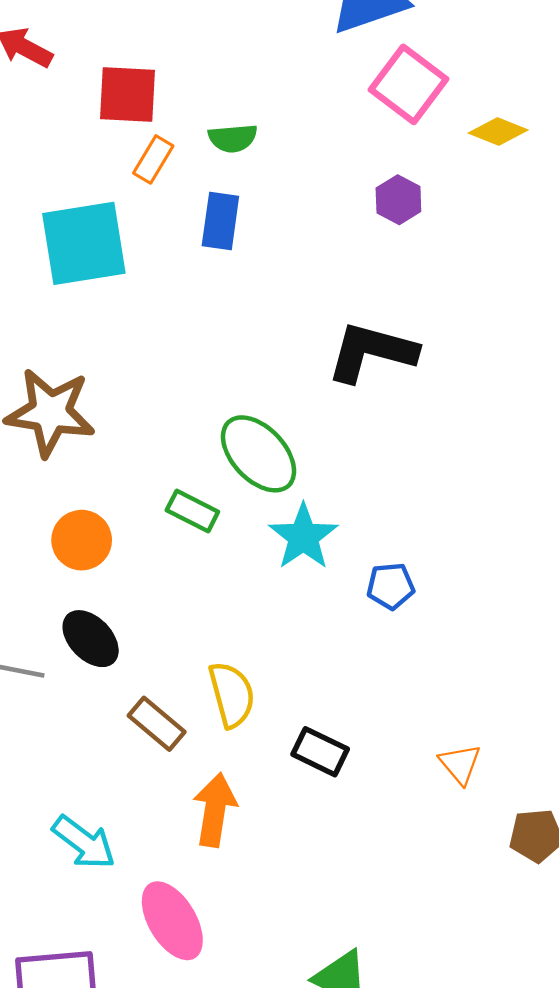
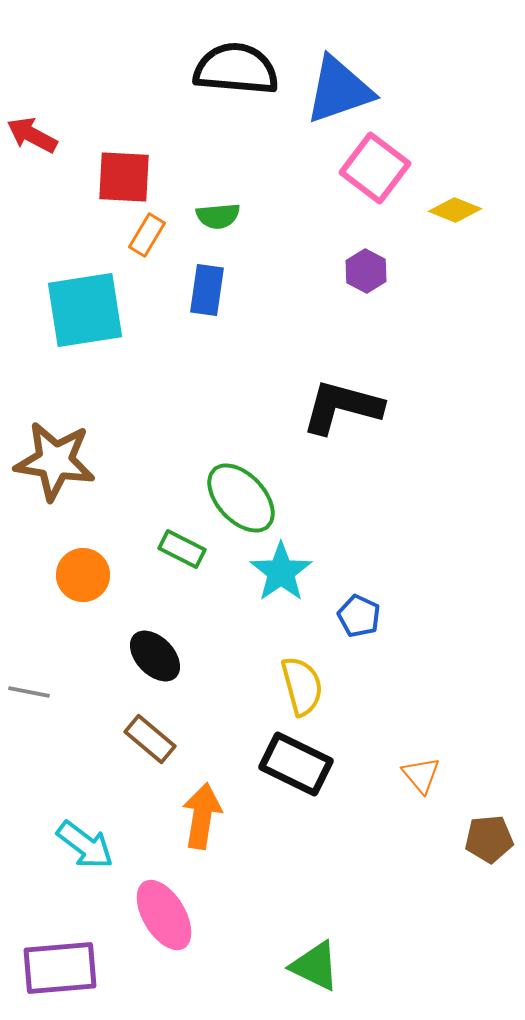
blue pentagon: (391, 586) -> (359, 616), turned 30
black ellipse: (91, 639) -> (155, 656), moved
yellow semicircle: (232, 695) -> (302, 686), moved
black rectangle: (320, 752) -> (296, 764), size x1.4

